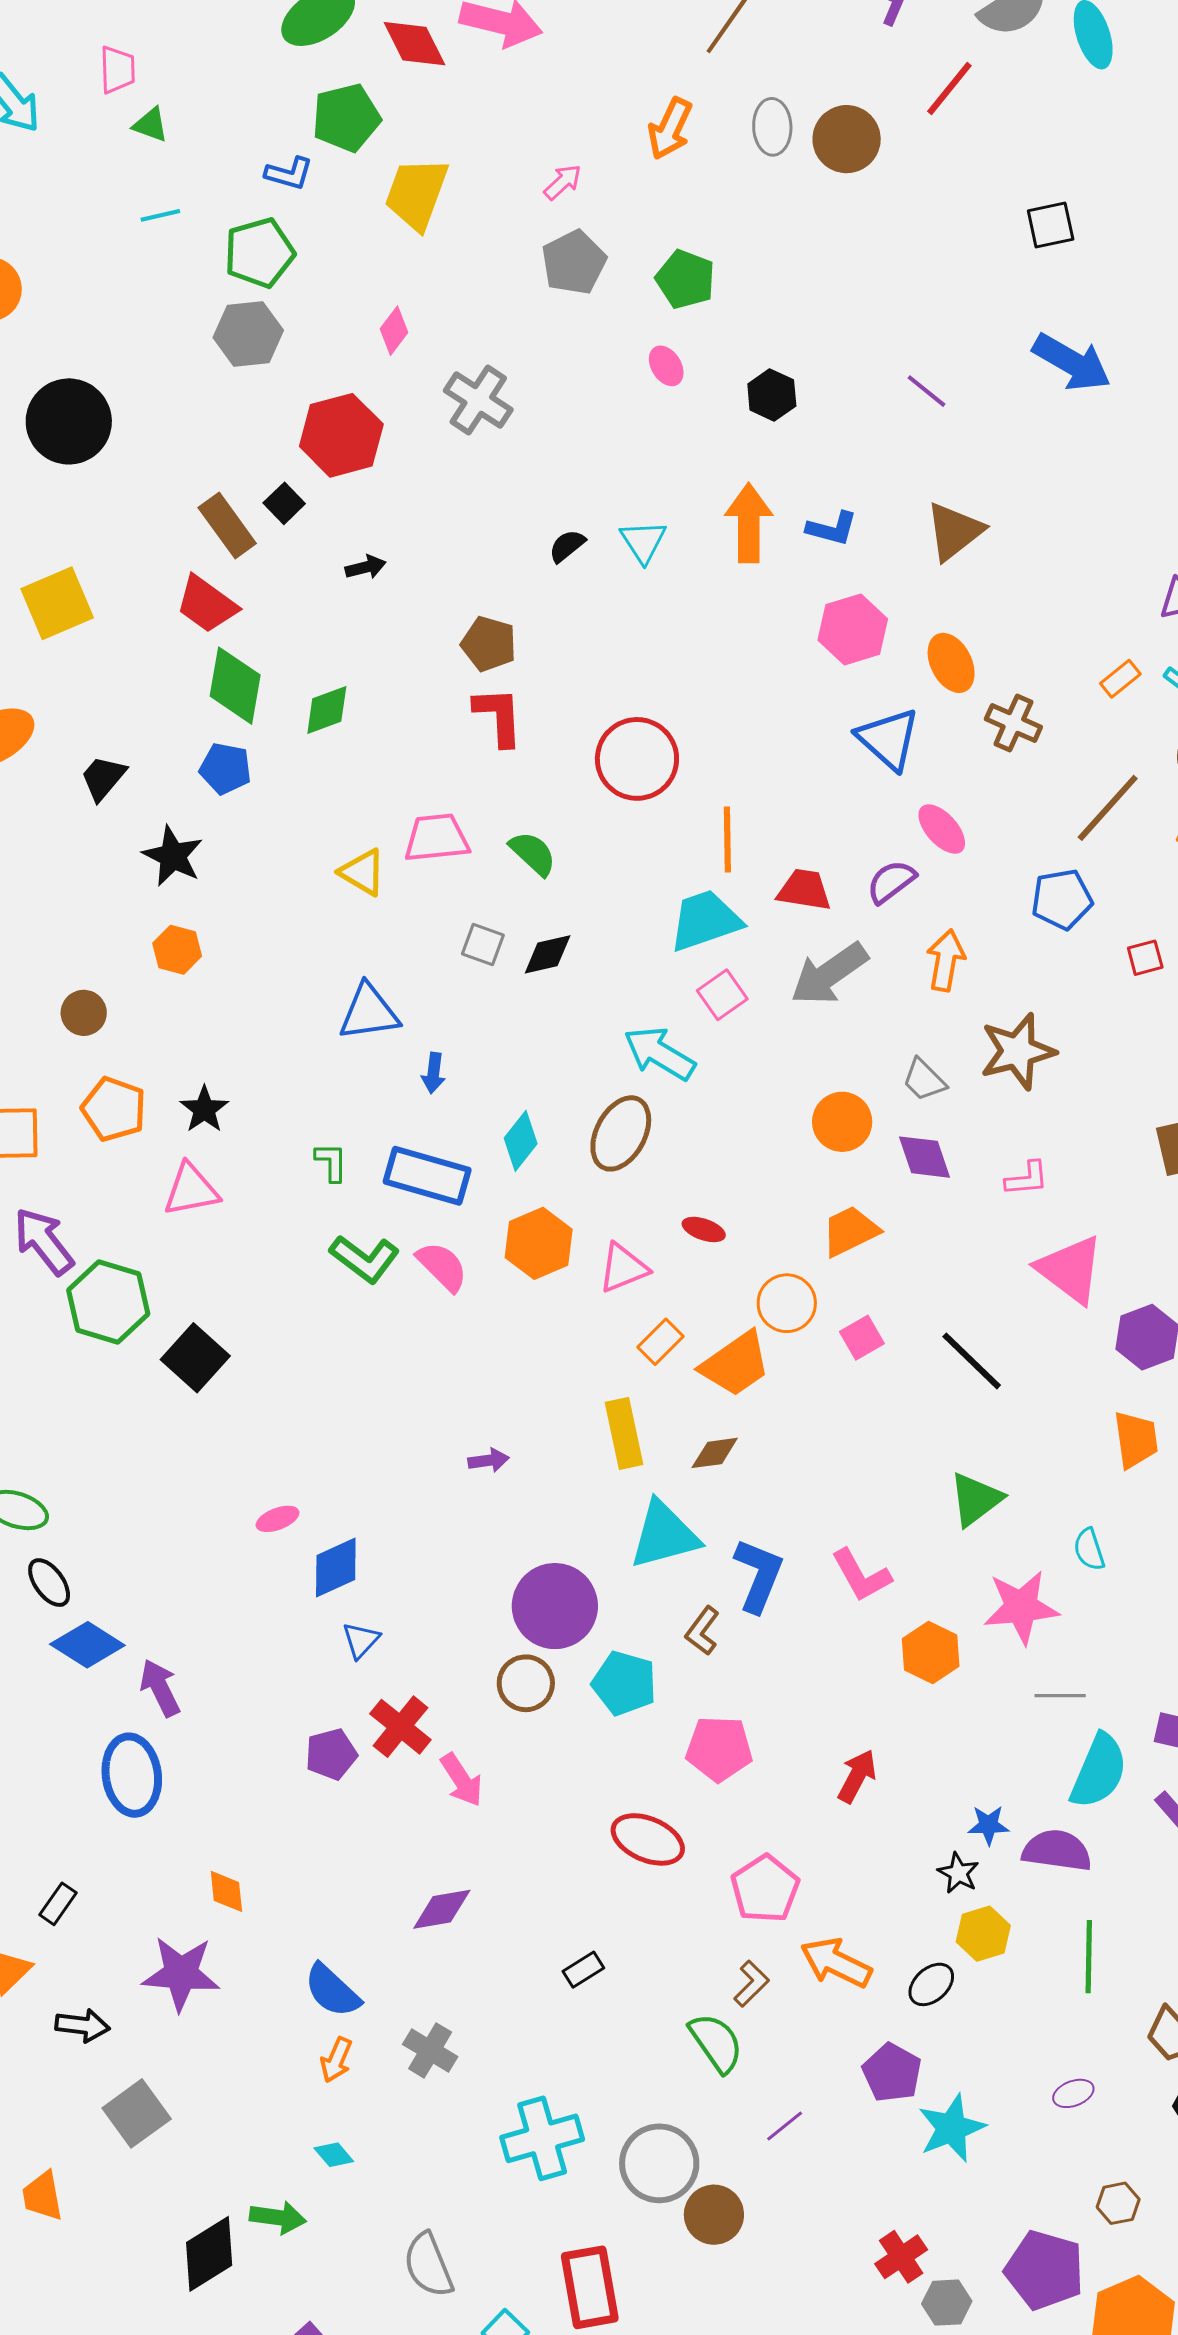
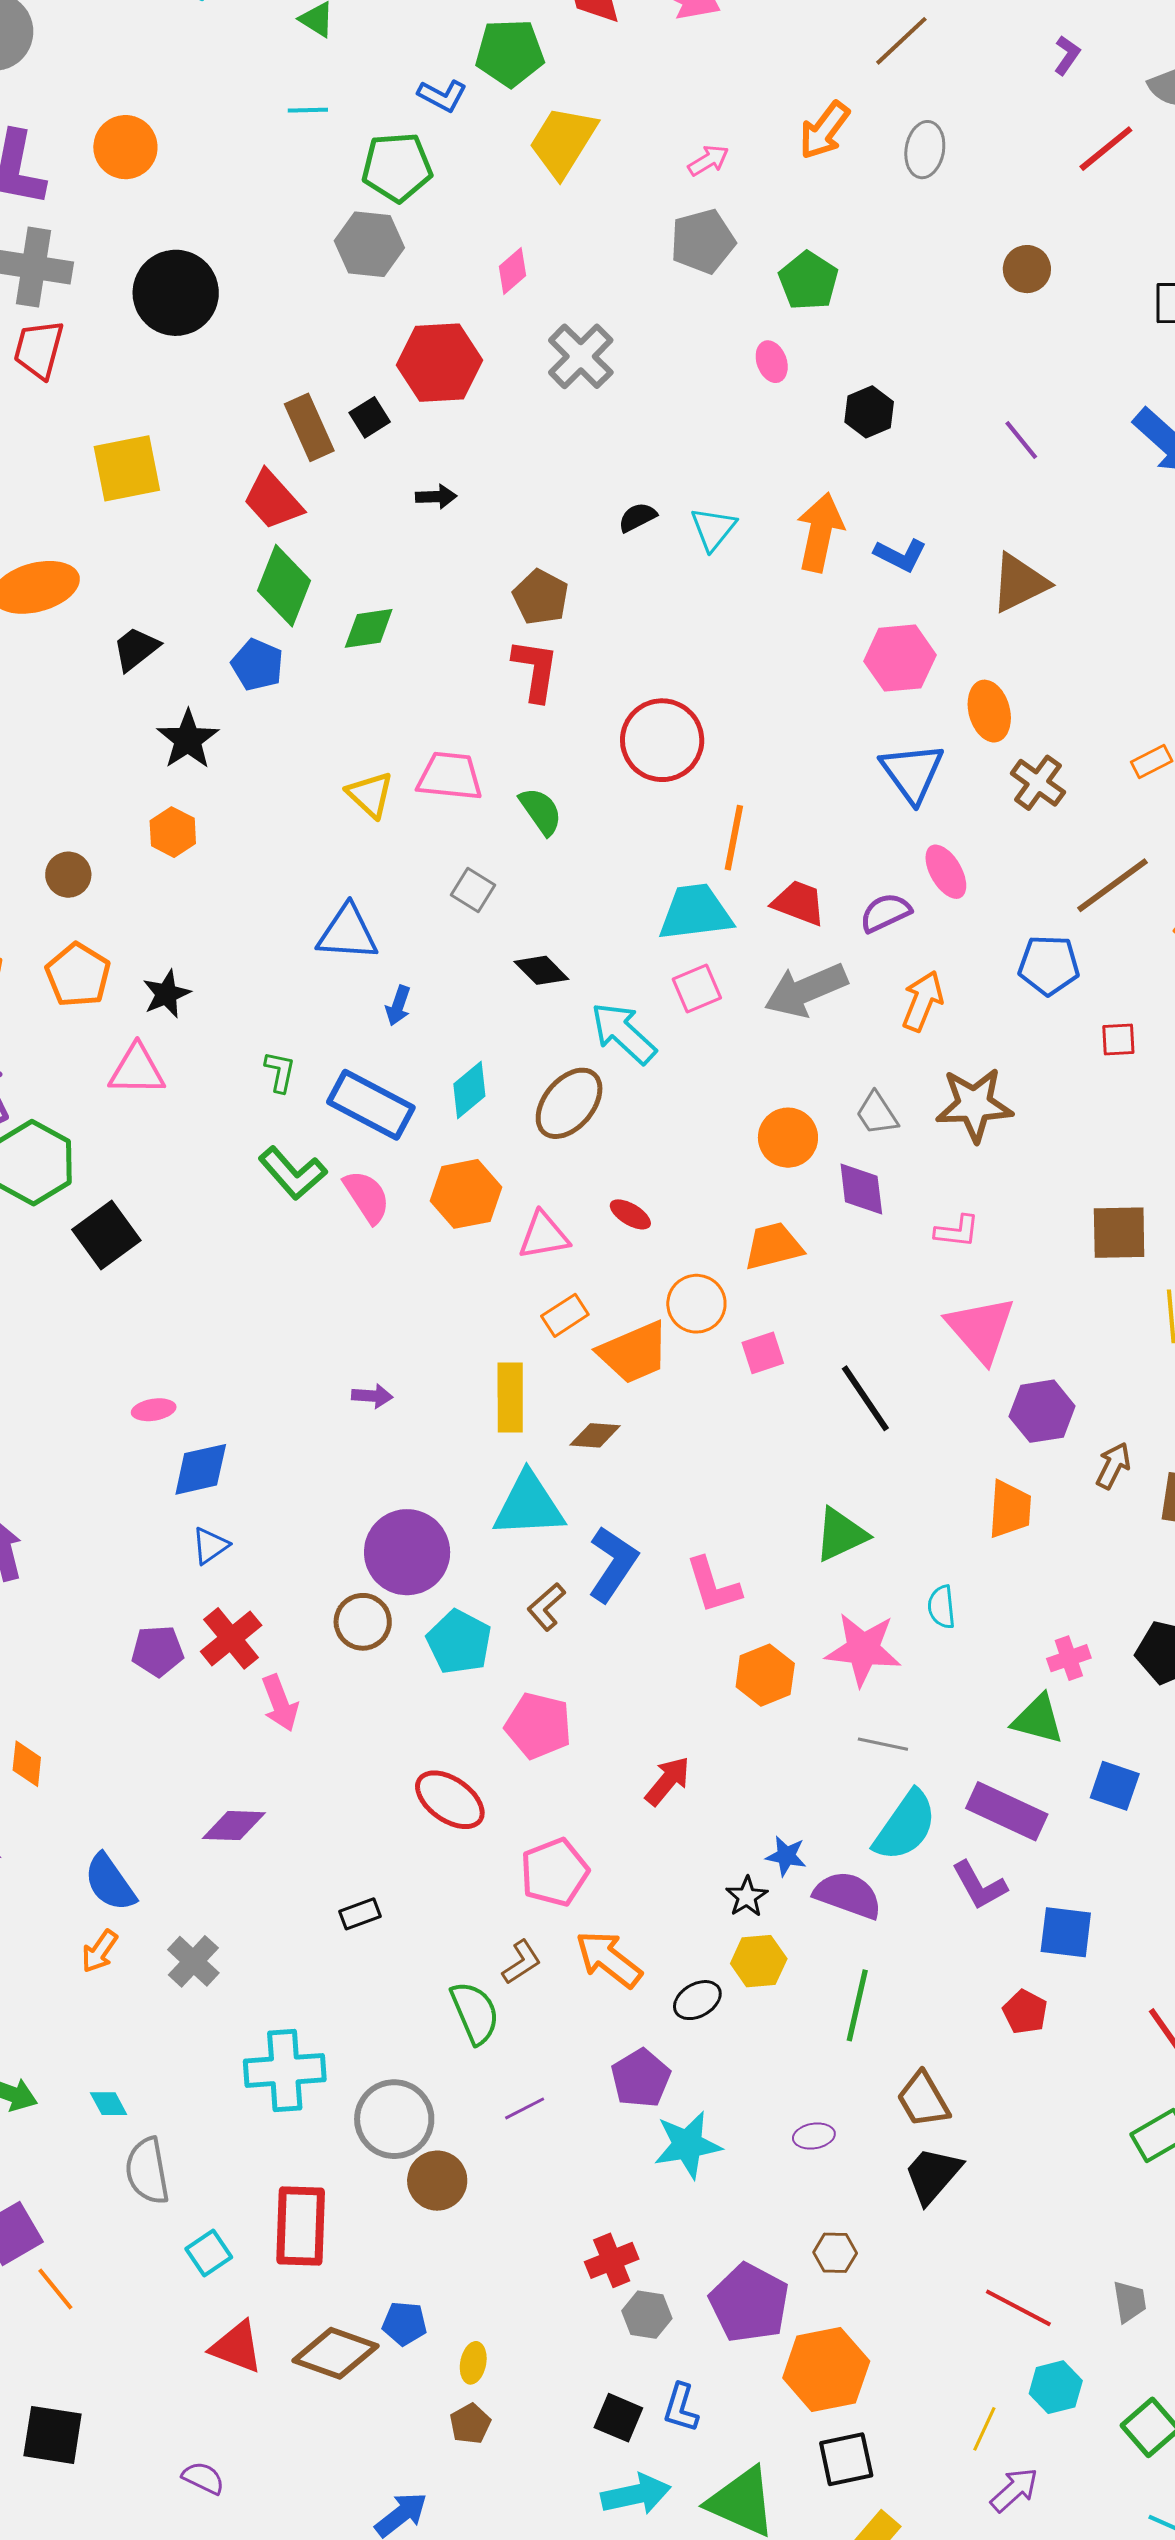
brown circle: (847, 139) -> (1027, 269), moved, size x0.7
black diamond: (548, 954) -> (541, 970), moved, turned 46
cyan diamond: (334, 2155) -> (109, 2104), moved

